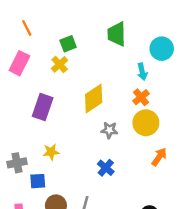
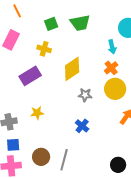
green trapezoid: (117, 34) -> (80, 23), moved, turned -100
yellow cross: (60, 64) -> (44, 49), moved, turned -32
purple rectangle: (43, 107) -> (30, 76), turned 40
blue square: (38, 181) -> (13, 145), moved

